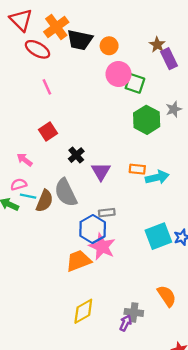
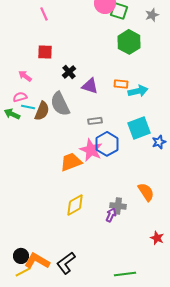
gray star: (174, 109) -> (152, 15), moved
red square: (48, 132) -> (45, 52), turned 35
purple triangle: (101, 171) -> (90, 86), turned -42
blue hexagon: (93, 229) -> (107, 144), moved
cyan square: (158, 236) -> (139, 128), moved

